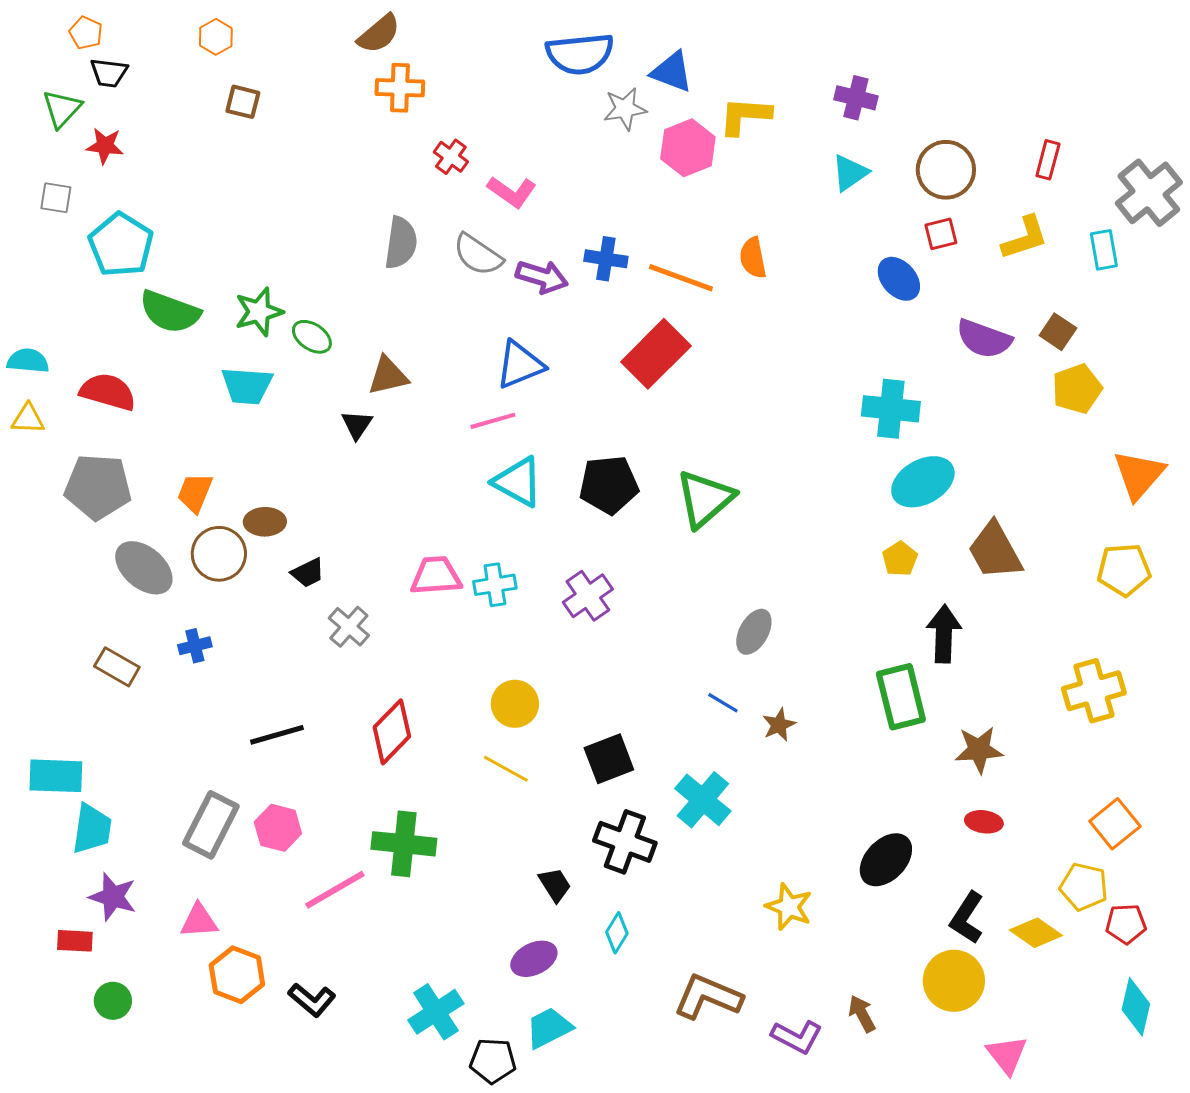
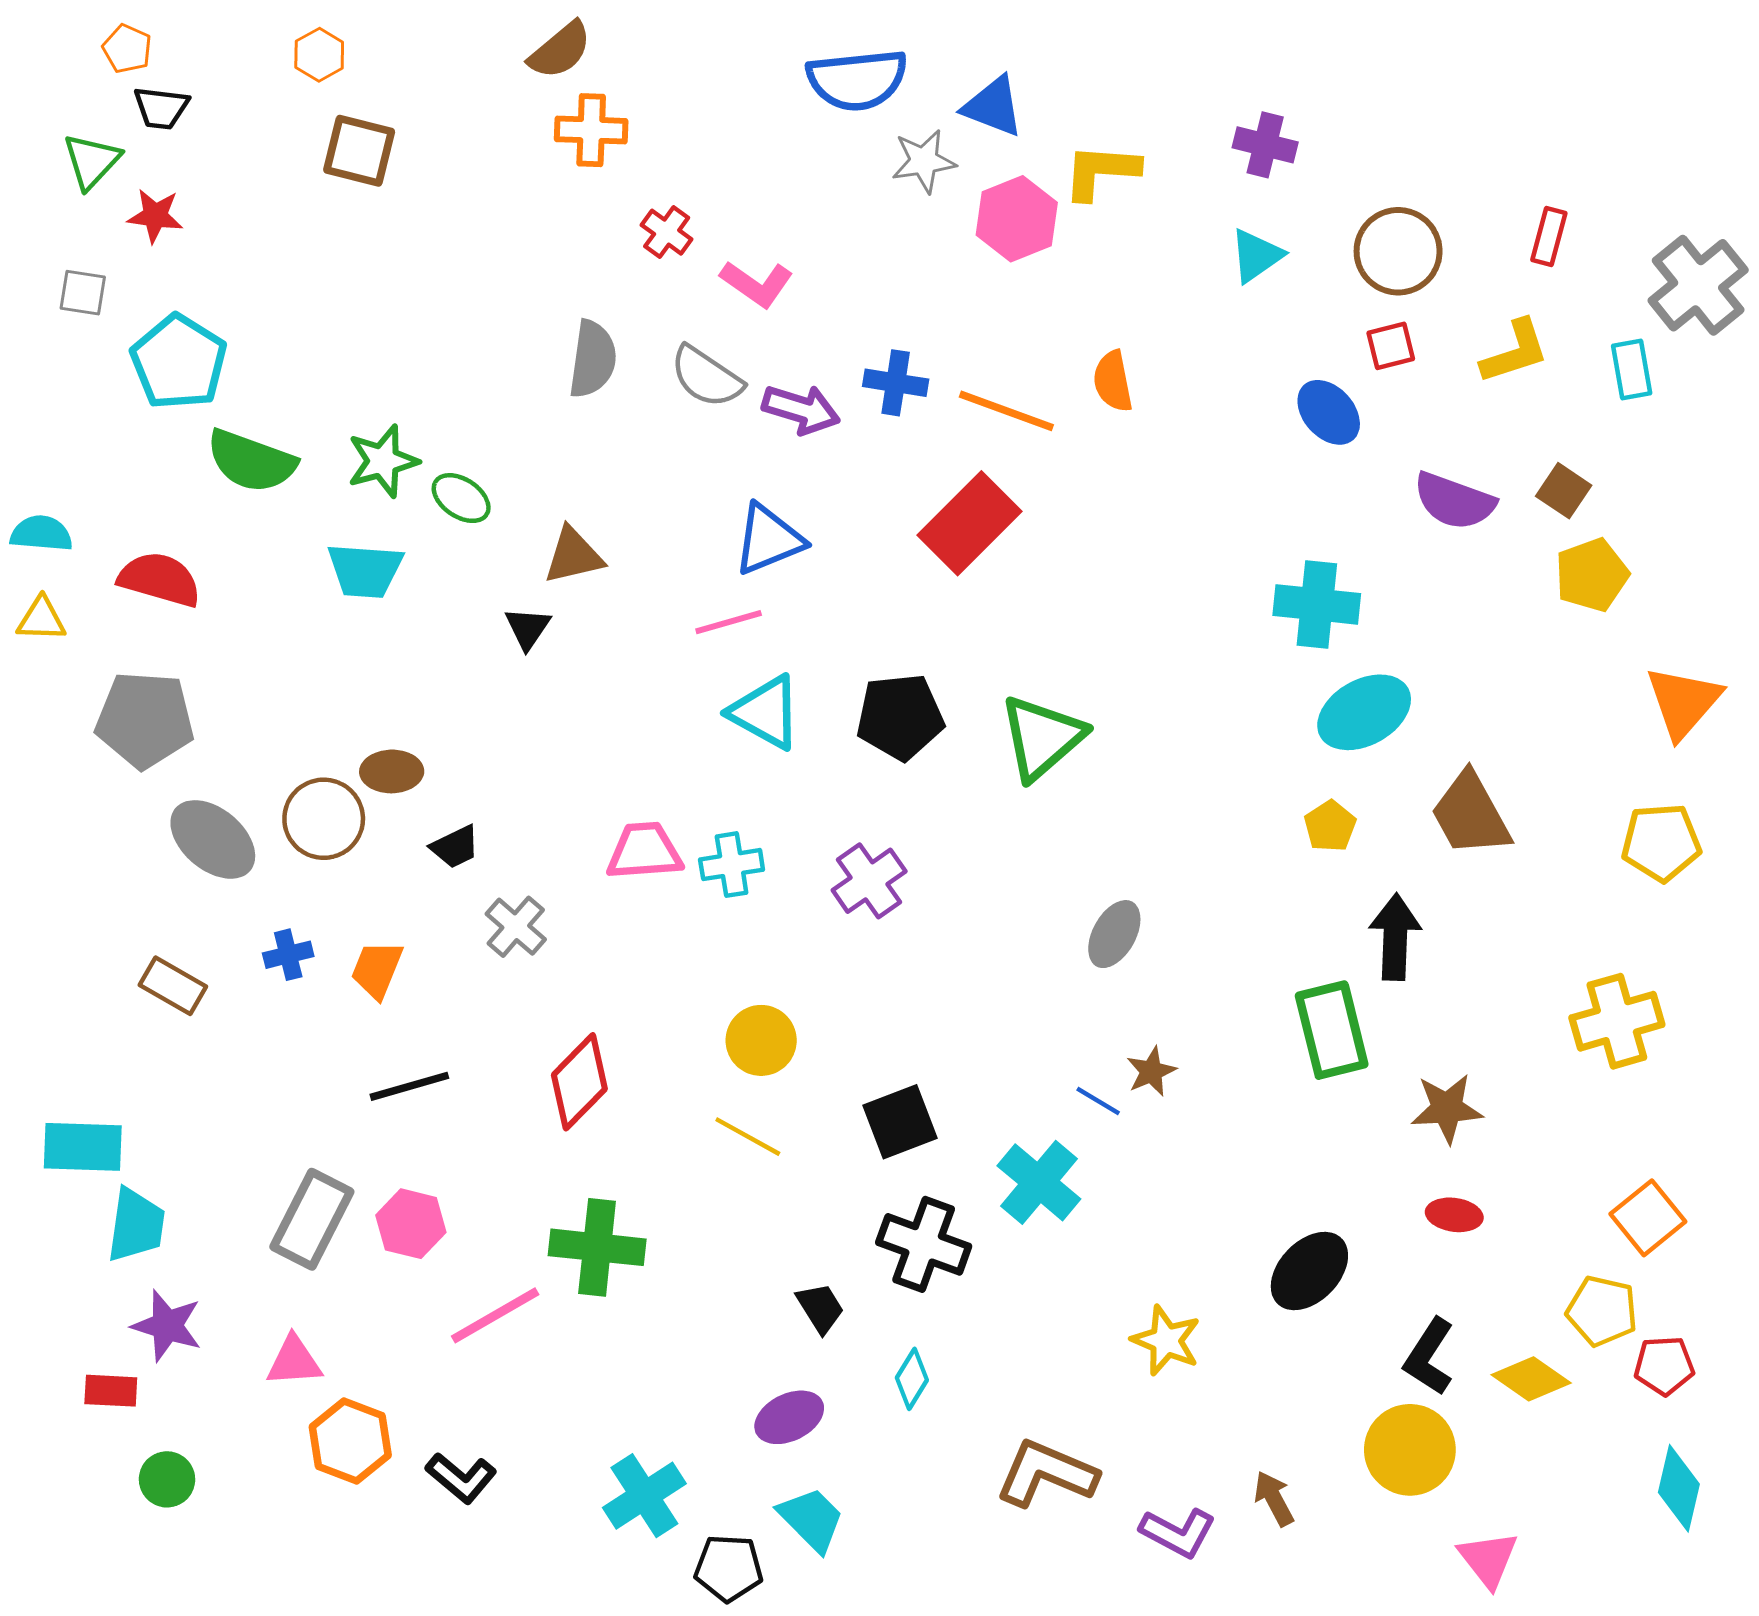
brown square: (243, 102) -> (359, 151), size x1.4
orange trapezoid: (195, 493) -> (377, 970), moved
blue line: (723, 703) -> (1098, 1101), moved
cyan trapezoid: (549, 1028) -> (811, 1519), turned 72

